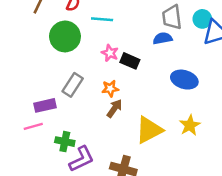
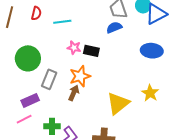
green circle: (65, 36) -> (28, 58), moved
blue ellipse: (184, 80) -> (152, 51), moved
orange star: (110, 88) -> (80, 76), size x1.5
brown arrow: (114, 108) -> (74, 93), moved

